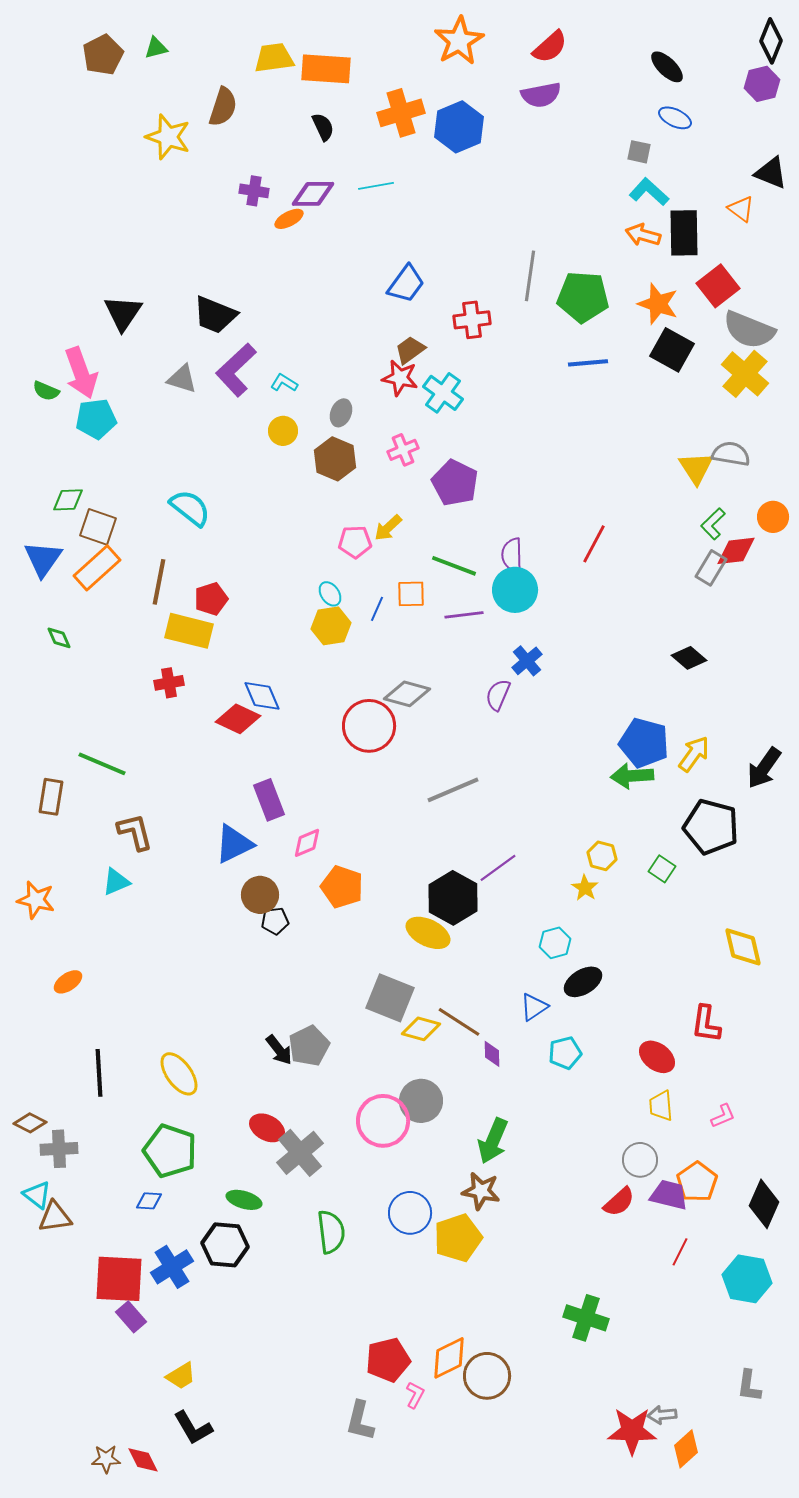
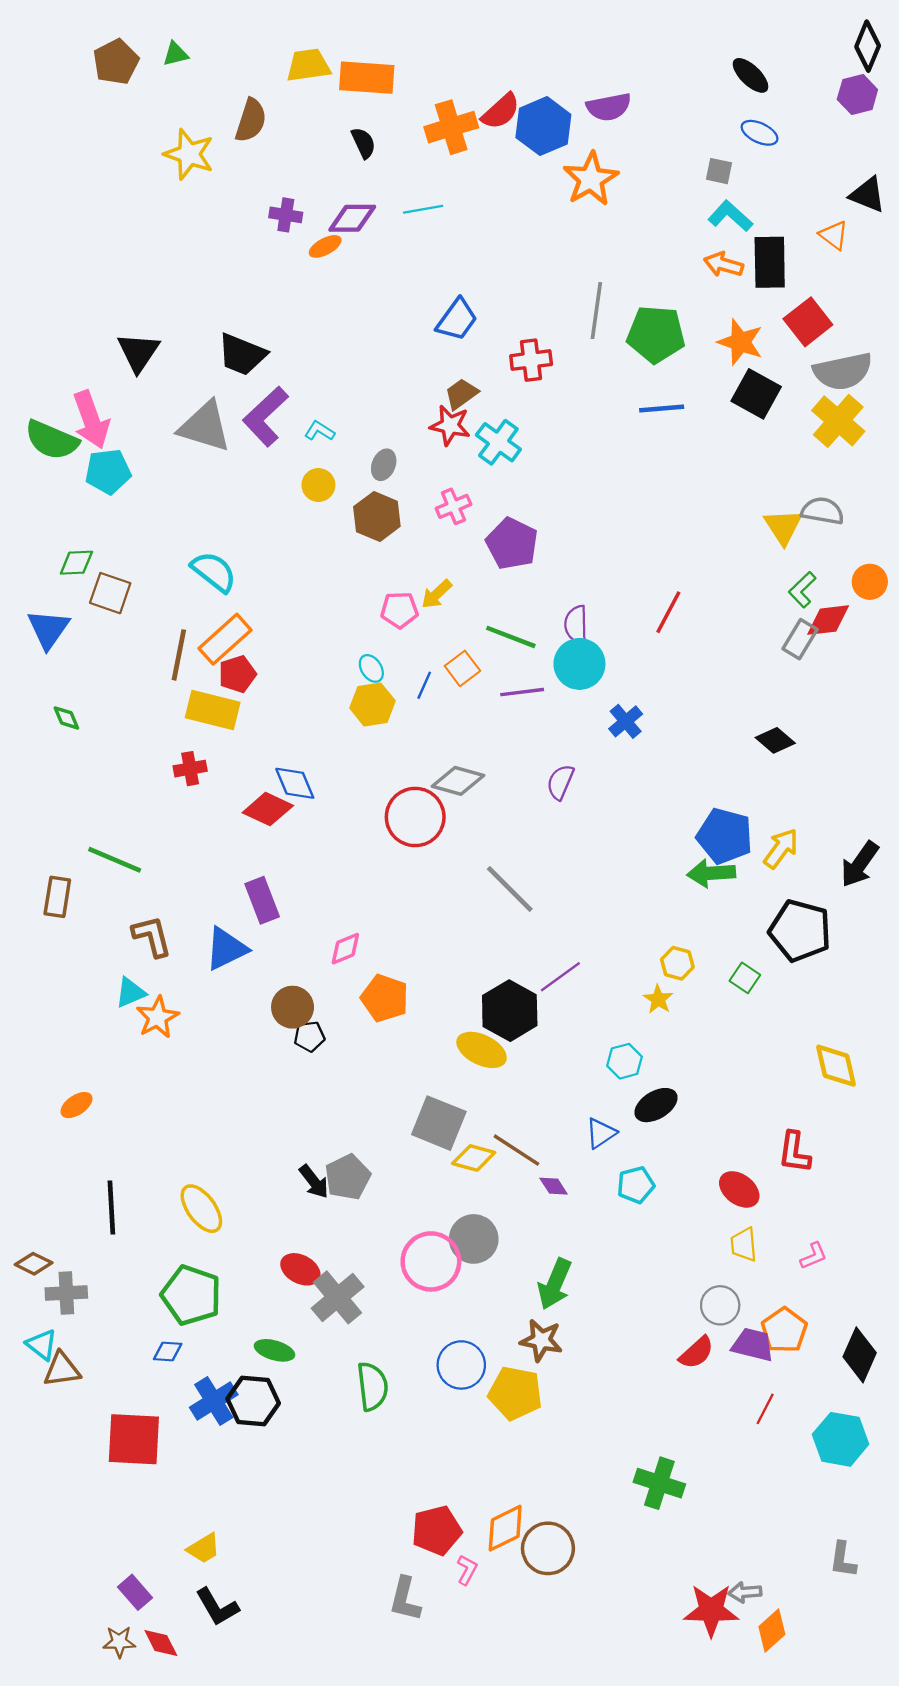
orange star: (459, 41) -> (591, 179), moved
red semicircle: (550, 47) -> (501, 111), moved
blue hexagon: (459, 127) -> (543, 126), moved
gray semicircle: (749, 330) -> (843, 371), turned -34
gray triangle: (182, 379) -> (205, 426), size x1.6
green semicircle: (46, 391) -> (52, 440), size x1.8
orange rectangle: (97, 568) -> (225, 639), moved
orange square: (411, 594) -> (462, 668), turned -36
blue cross: (527, 661) -> (626, 721), moved
gray line: (453, 790) -> (510, 889), turned 68
purple rectangle: (269, 800) -> (262, 900), moved
blue triangle: (234, 844) -> (226, 949), moved
orange star: (36, 900) -> (157, 1017), moved, turned 30
purple diamond: (492, 1054) -> (554, 1186), turned -32
yellow pentagon: (458, 1238) -> (515, 1393), turned 30
blue cross: (172, 1267) -> (214, 1401), moved
purple rectangle: (131, 1317) -> (135, 1592), moved

